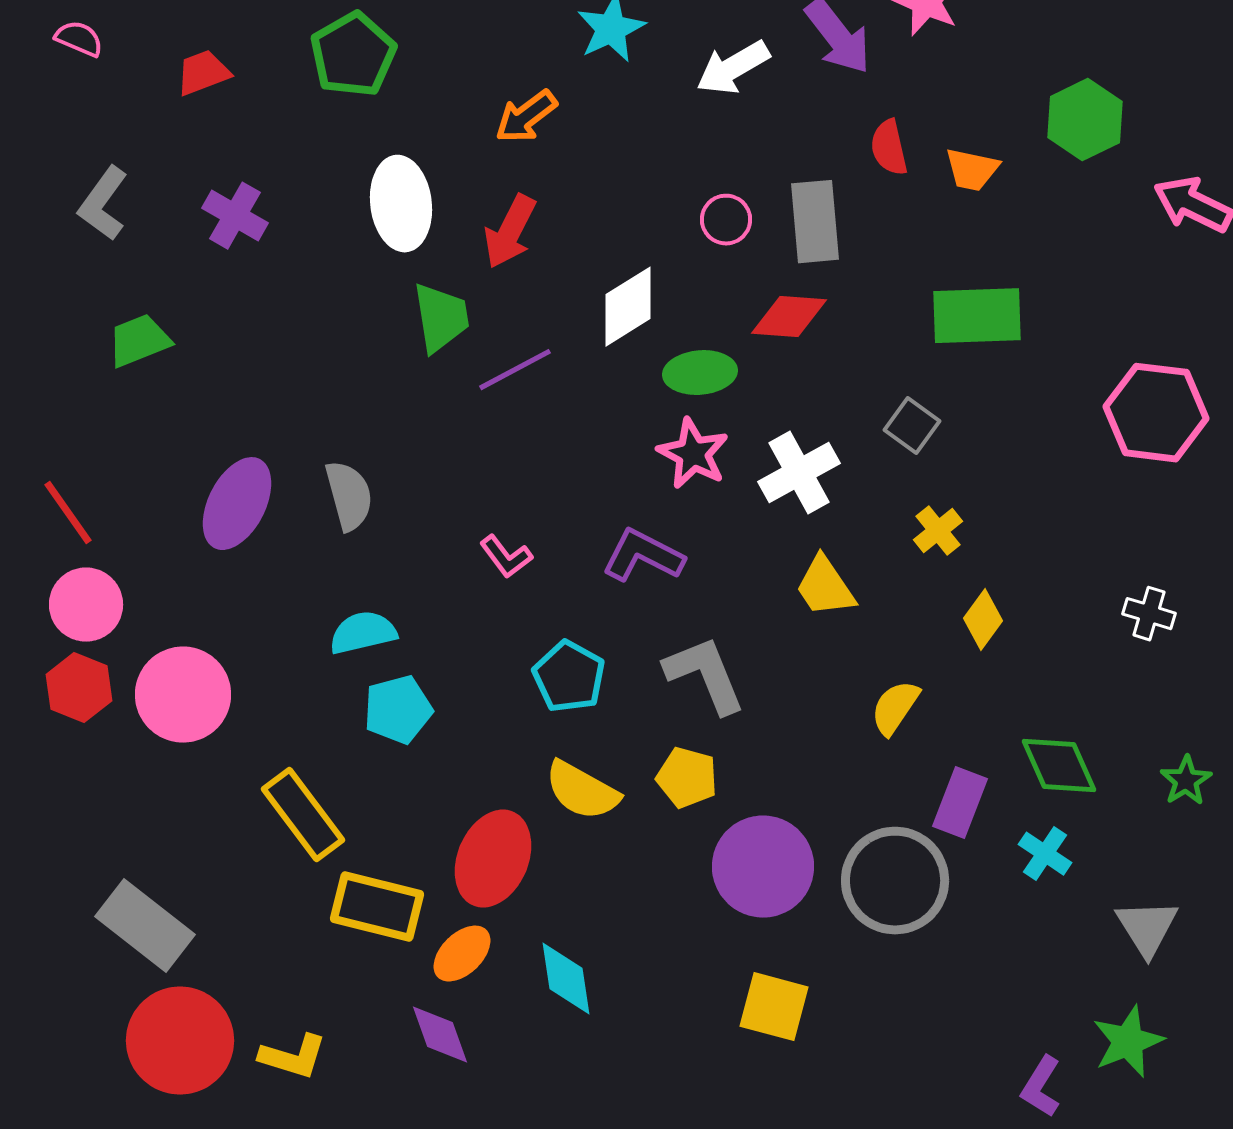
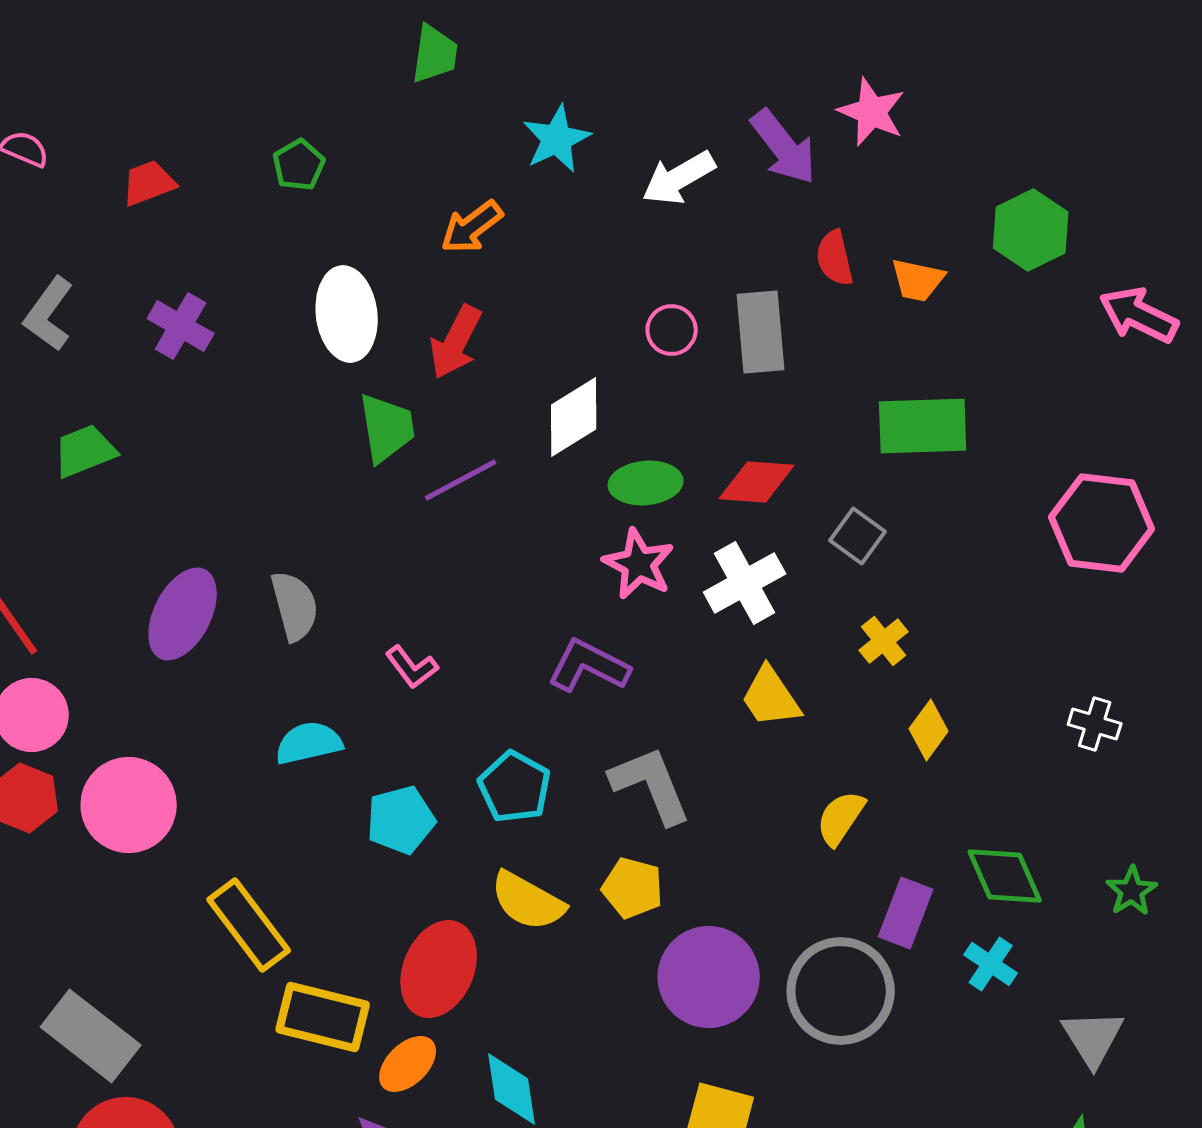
green pentagon: (353, 55) -> (299, 165), size x0.6
red diamond: (789, 317) -> (757, 482), moved
pink L-shape: (506, 557) -> (412, 667), moved
cyan pentagon: (398, 710) -> (401, 820), moved

